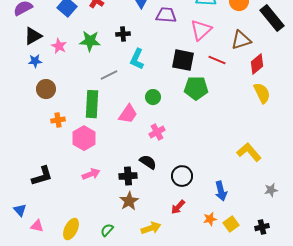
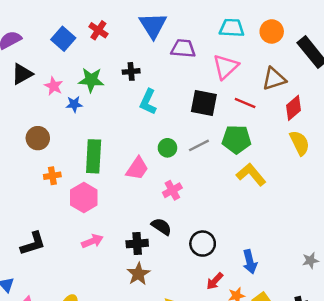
blue star: (35, 61) -> (74, 104), moved
gray line: (109, 75) -> (199, 145), moved
green pentagon: (196, 88) -> (237, 139), moved
yellow L-shape: (249, 152) -> (251, 174), moved
red arrow: (178, 207) -> (215, 281), moved

